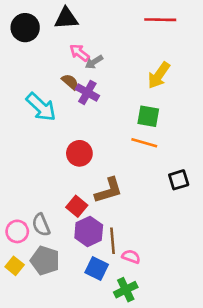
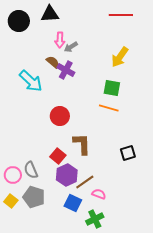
pink arrow: (79, 53) -> (60, 40), turned -126
black square: (179, 180) -> (128, 153), moved
brown L-shape: (109, 190) -> (82, 144), turned -75
brown line: (113, 241) -> (85, 182), turned 60

